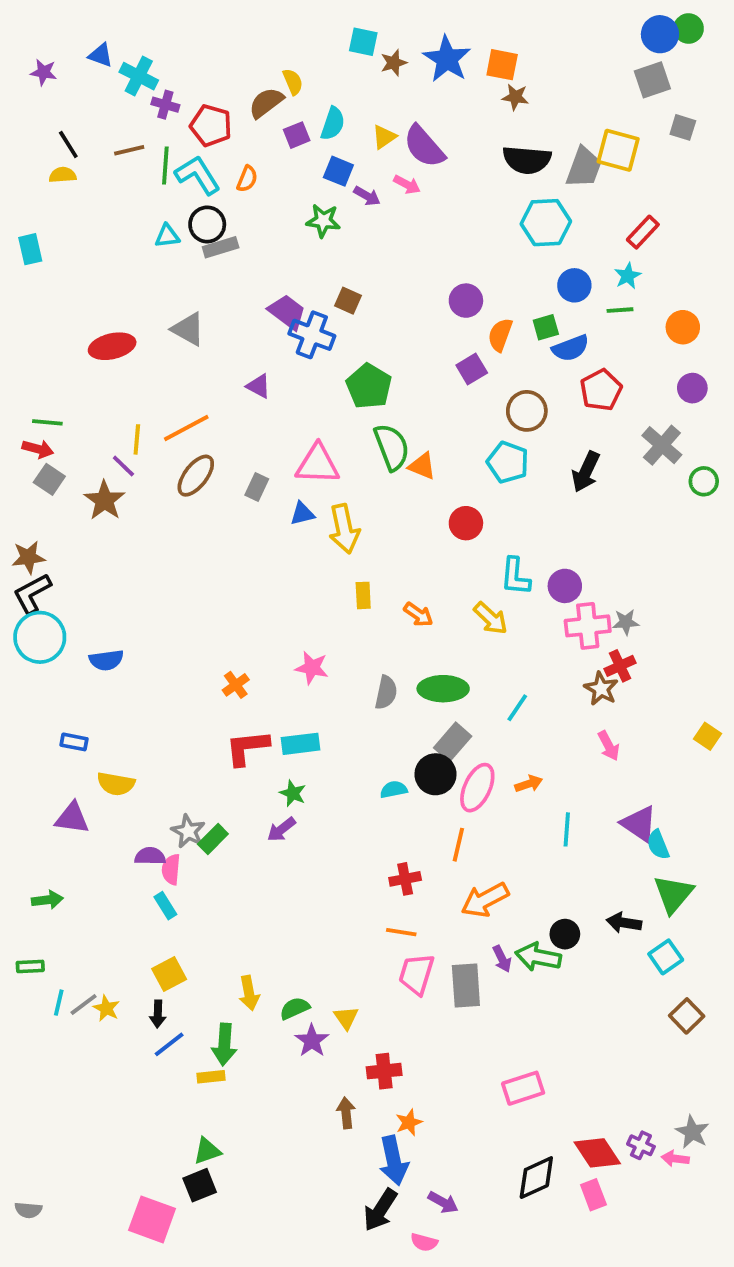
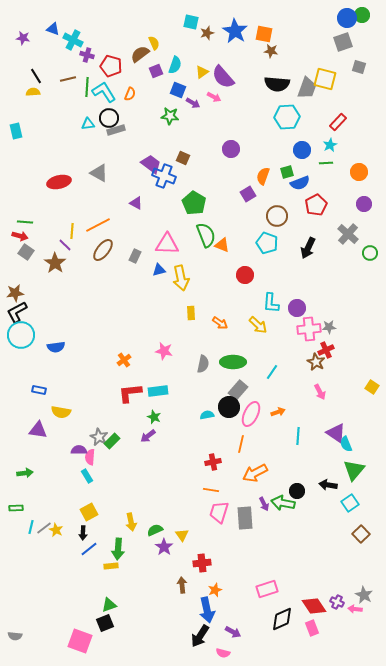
purple circle: (466, 301) -> (231, 149), moved
pink rectangle: (523, 1088) -> (267, 589), moved

